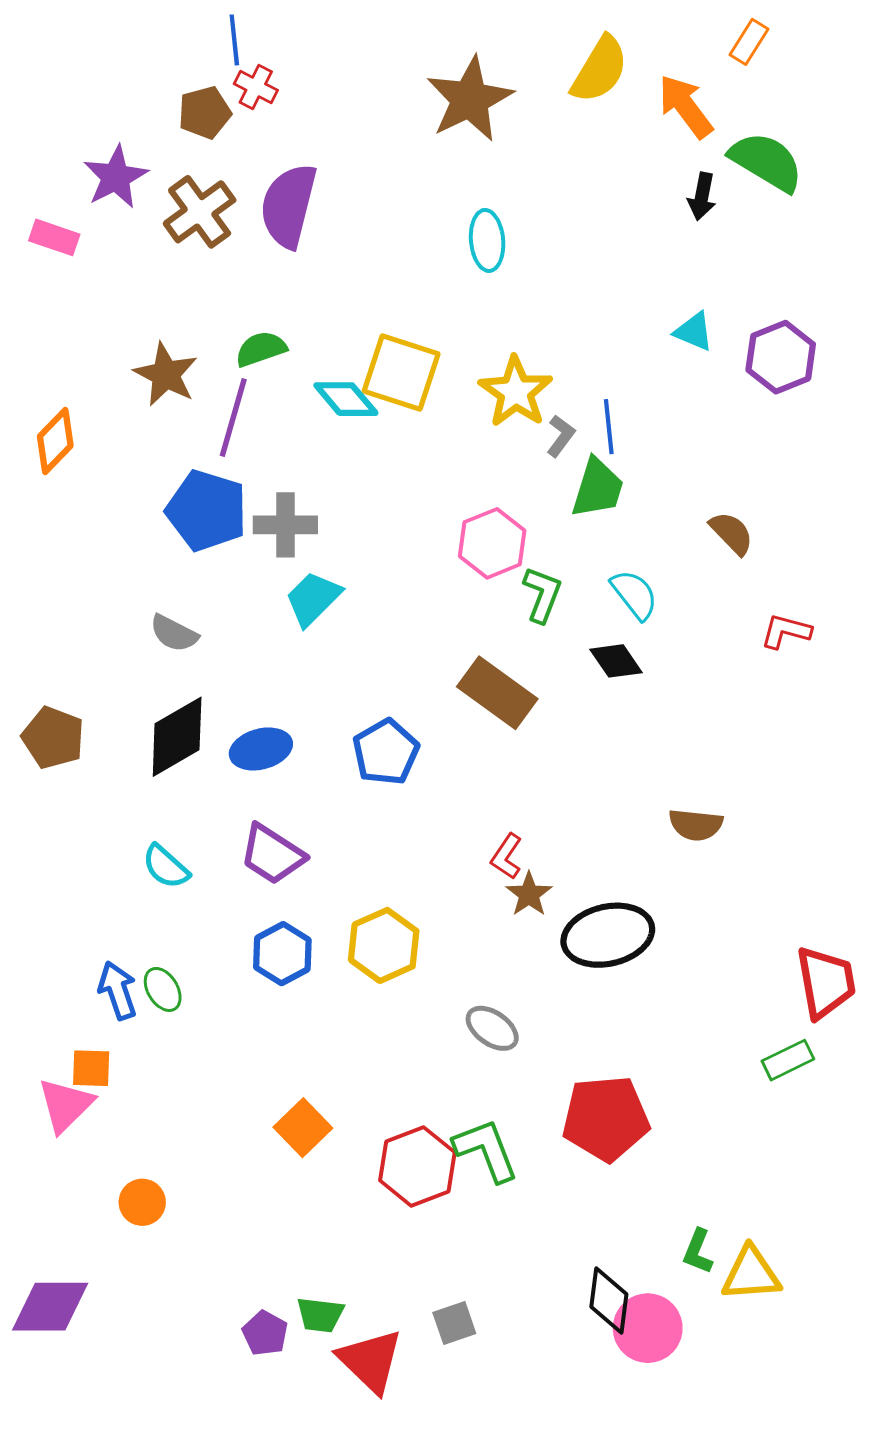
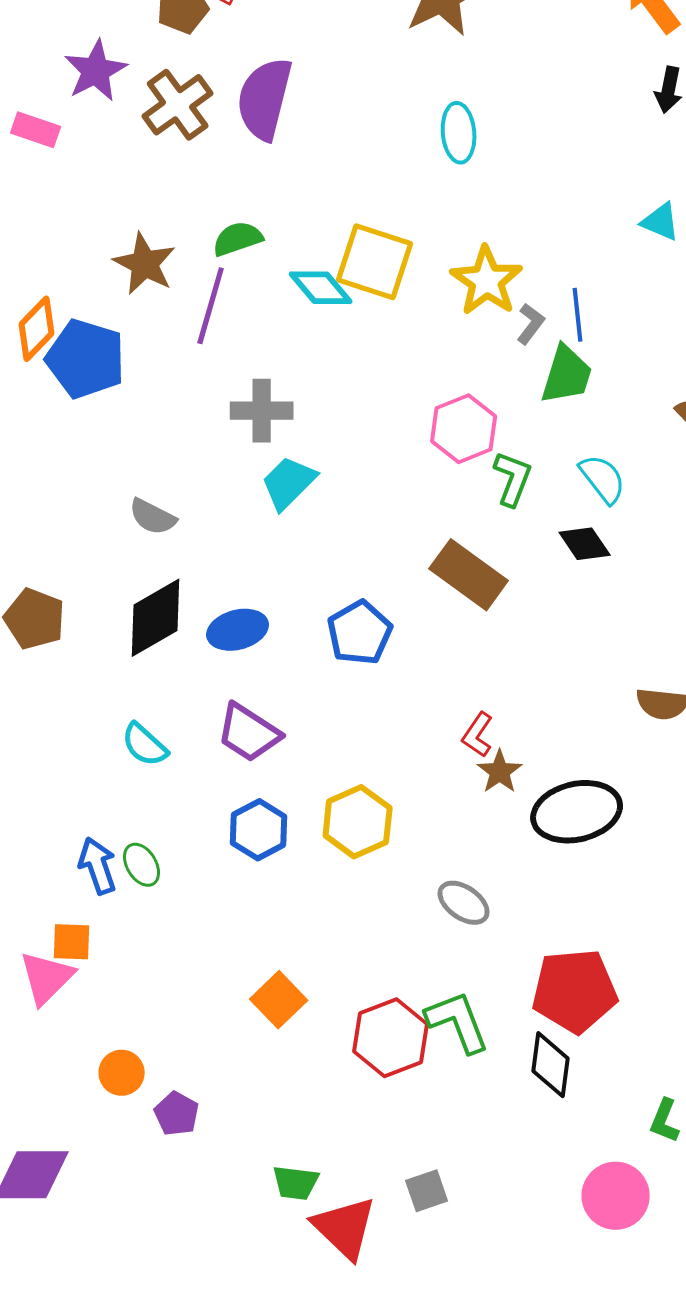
blue pentagon: (207, 511) -> (86, 359), moved
black diamond: (609, 1300) -> (551, 1065), moved
purple pentagon: (265, 1333) -> (177, 1114), moved

